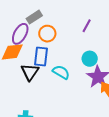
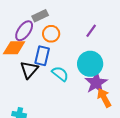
cyan circle: (90, 59) -> (90, 64), size x1.6

